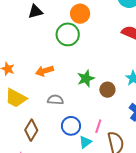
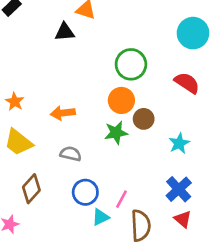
orange circle: (80, 14) -> (121, 100), moved
green circle: (68, 34) -> (131, 64), moved
brown circle: (107, 90) -> (144, 119), moved

